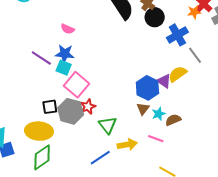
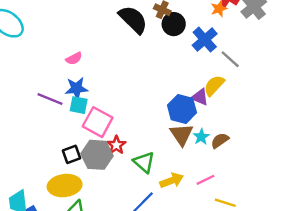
pink semicircle: (68, 29) -> (74, 58), turned -40
brown triangle: (143, 109) -> (182, 134), size x1.5
pink line: (156, 139) -> (205, 180), moved, turned -35

